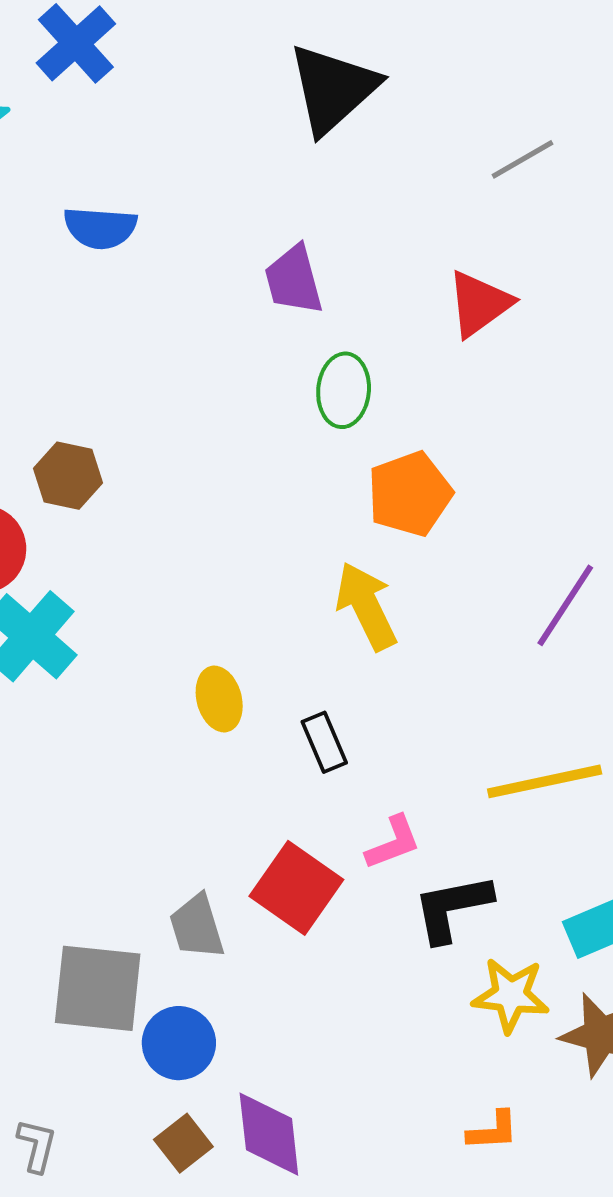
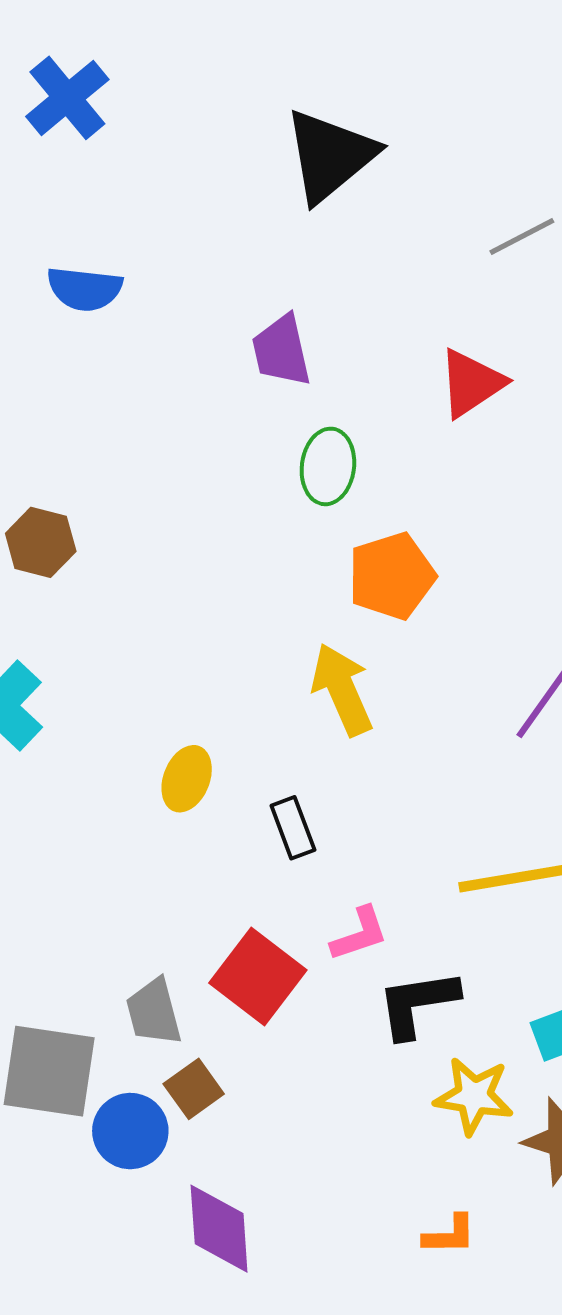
yellow ellipse: (219, 699) -> (187, 779), turned 34
brown square: (183, 1143) -> (194, 1089), moved

